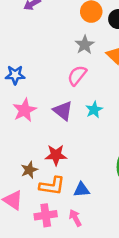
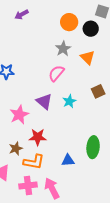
pink star: (25, 110) -> (19, 115), moved
blue triangle: (82, 190) -> (68, 160), moved
pink arrow: (75, 218) -> (52, 188), size x1.5

